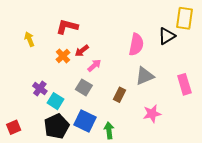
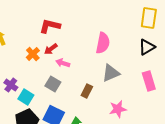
red L-shape: (67, 27) -> (50, 26), moved
black triangle: (167, 36) -> (147, 47), moved
pink arrow: (94, 65) -> (63, 63), turned -120

